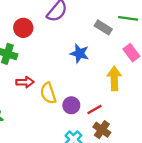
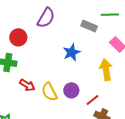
blue star: (79, 53) -> (72, 52), turned -30
red arrow: (25, 82) -> (27, 85), turned 42
purple circle: (71, 105) -> (71, 90), moved

